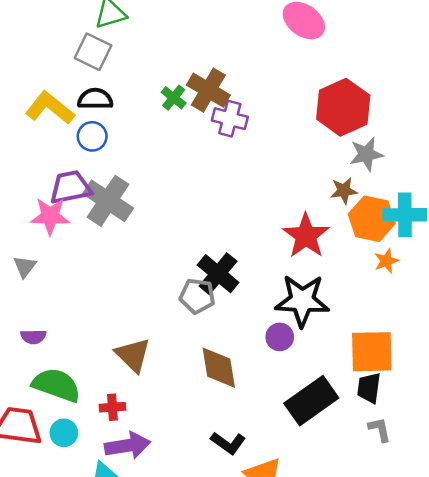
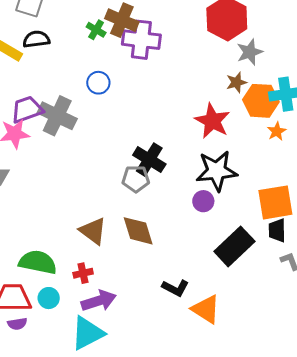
purple cross: (230, 119) -> (141, 40), size x1.4
blue circle: (92, 136) -> (98, 83), moved
purple semicircle: (33, 337) -> (17, 324), moved
brown diamond: (219, 368) -> (138, 231), moved

